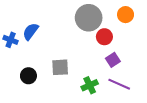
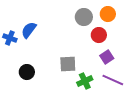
orange circle: (126, 15) -> (108, 14), moved
gray circle: (89, 18) -> (84, 17), size x0.7
gray square: (60, 67) -> (68, 64), moved

